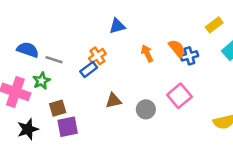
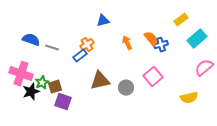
green star: (41, 81) -> (42, 83), moved
brown triangle: (114, 101) -> (100, 81), size x1.5
purple square: (68, 127) -> (63, 102), turned 30
black star: (28, 129) -> (31, 92), moved

